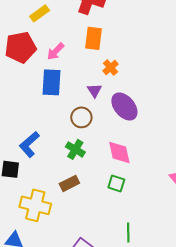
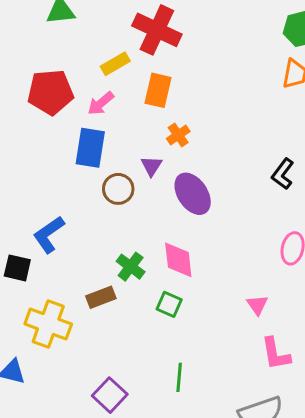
yellow rectangle: (40, 13) -> (115, 64), moved
brown circle: (81, 117) -> (118, 189), moved
green cross: (75, 149) -> (131, 267), moved

